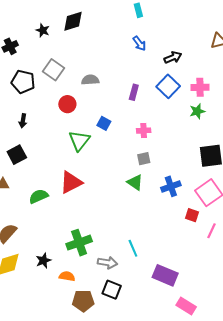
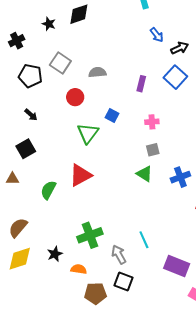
blue arrow: (139, 43) -> (157, 35), moved
black arrow: (23, 121) -> (31, 115), turned -56
green semicircle: (39, 196) -> (48, 190), turned -36
gray arrow: (107, 263) -> (119, 255), turned -126

